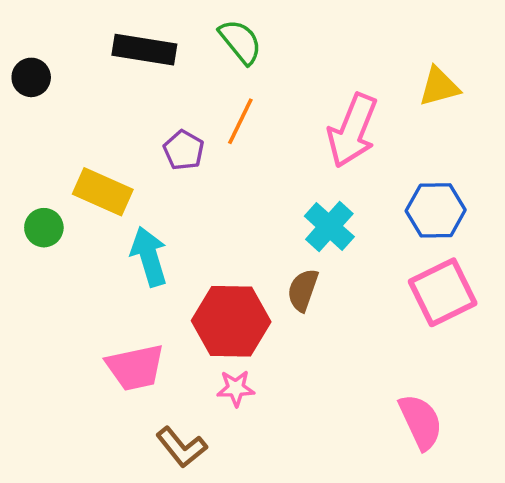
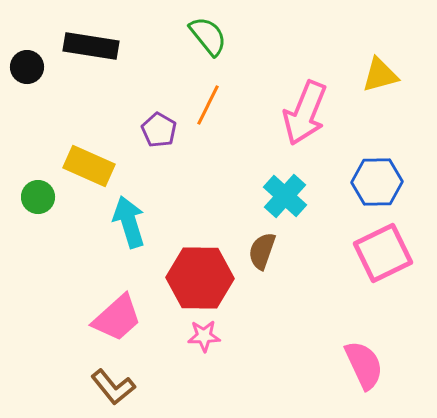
black rectangle: (144, 50) -> (91, 46), moved
pink trapezoid: (135, 367) -> (117, 318), turned -30
brown L-shape: (181, 447) -> (113, 387), moved

